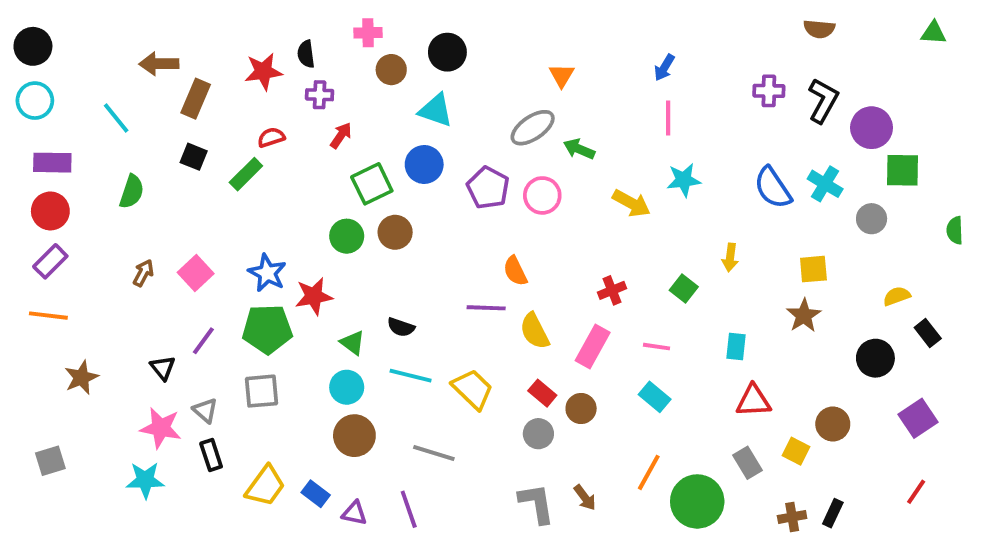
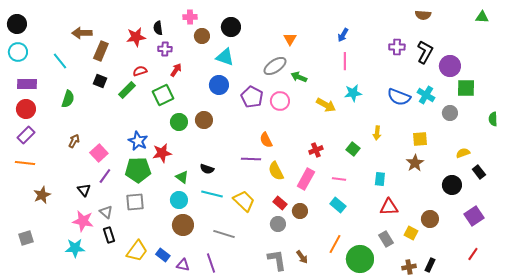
green square: (372, 184) -> (163, 95), moved
blue semicircle: (773, 188) -> (399, 97), turned -35
pink square: (196, 273) -> (99, 153), moved

